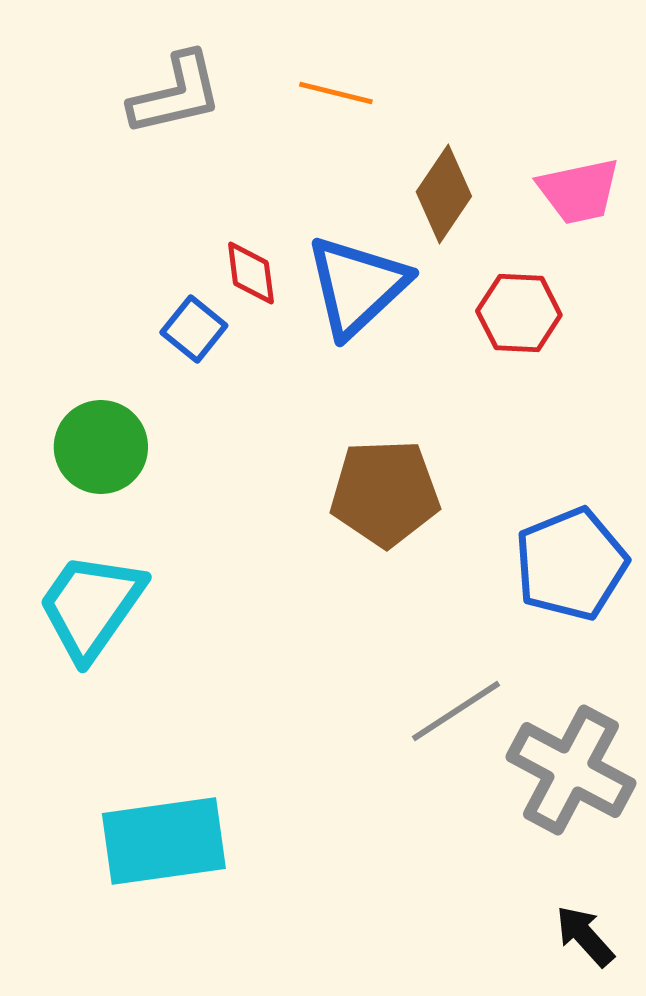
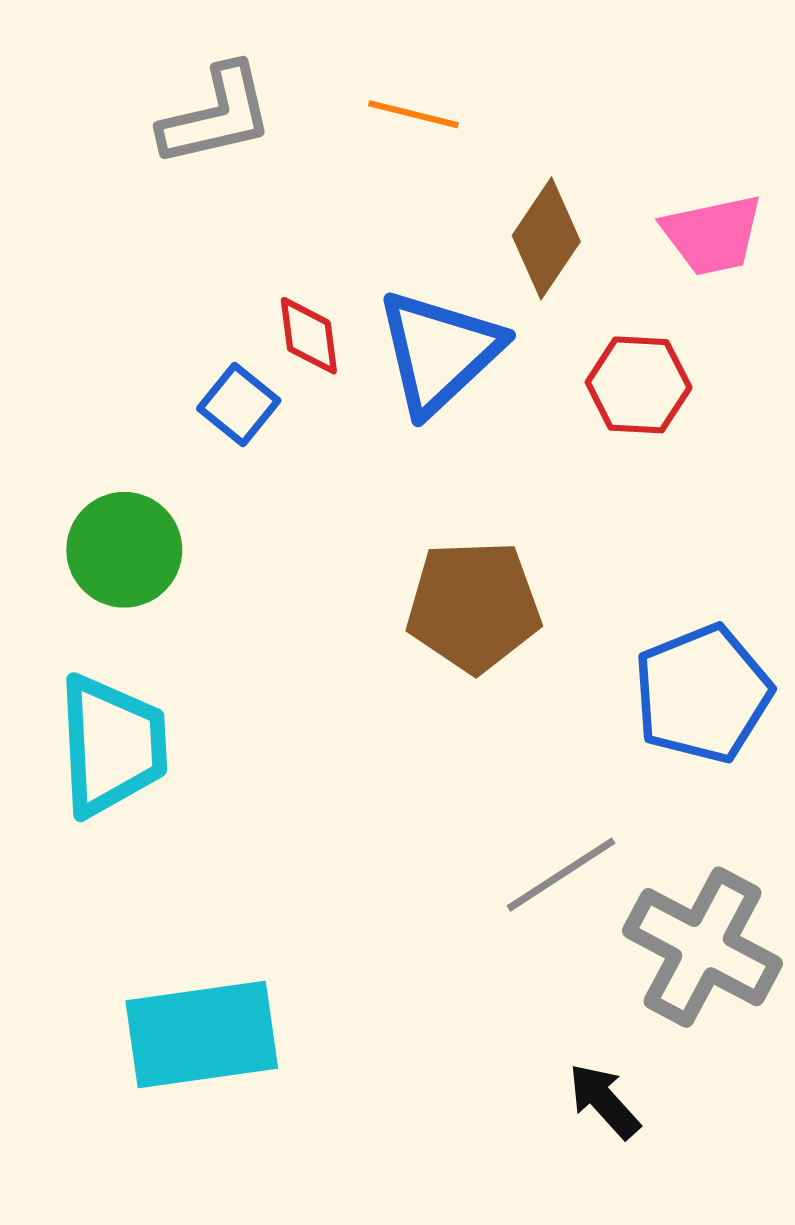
cyan trapezoid: (91, 606) -> (112, 745), turned 142
black arrow: (585, 936) -> (604, 1101), moved

